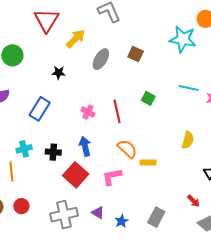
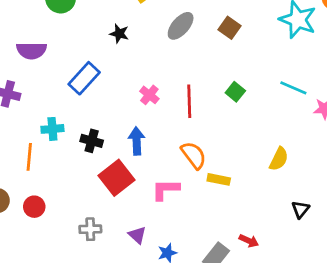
red arrow: (193, 201) -> (249, 241), moved, turned -32
gray cross: (64, 215) -> (90, 229), size x0.6

